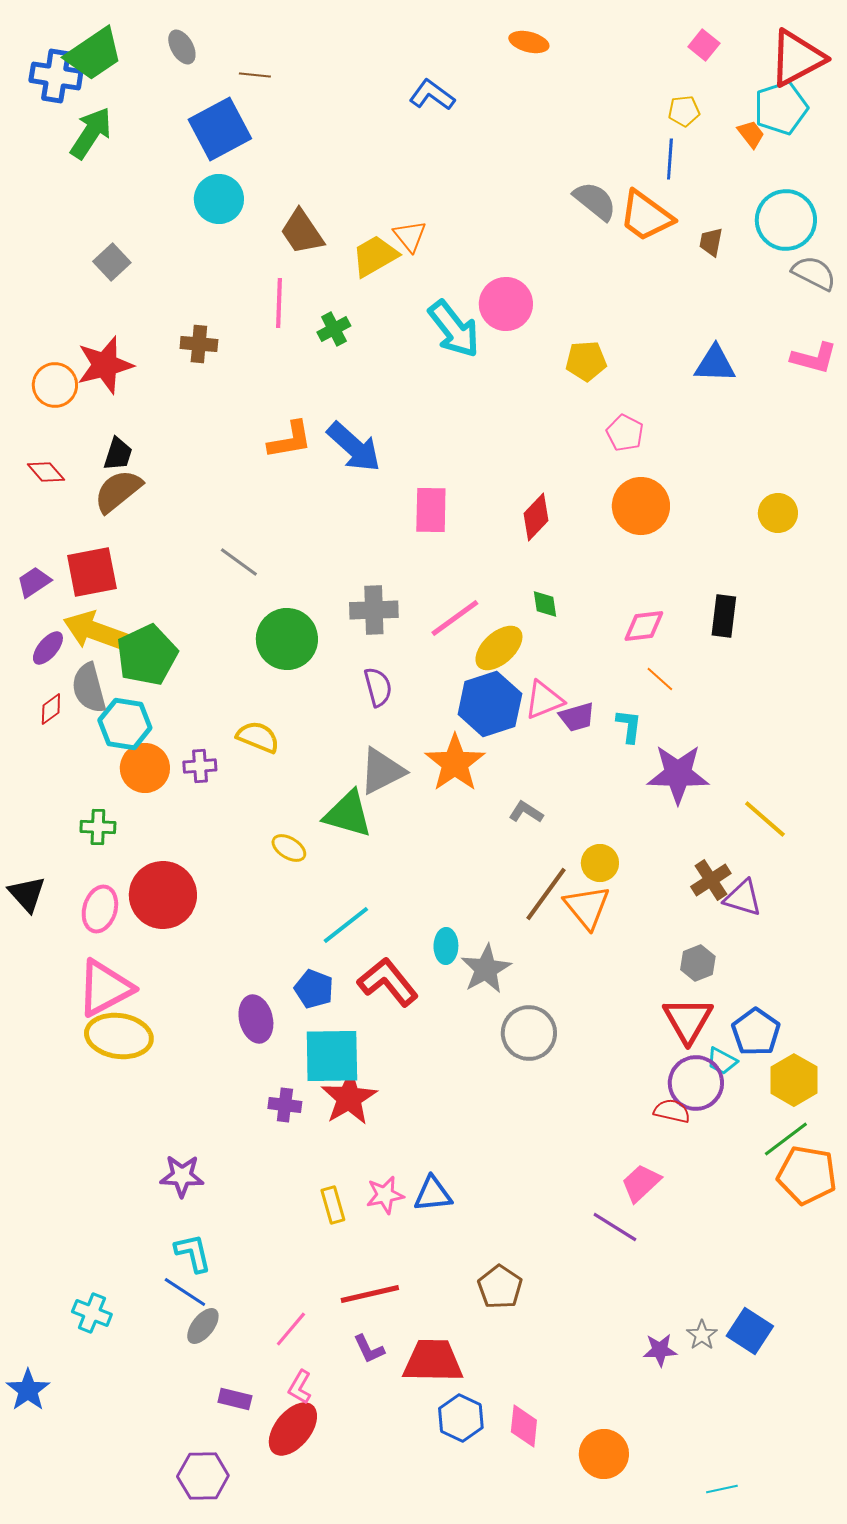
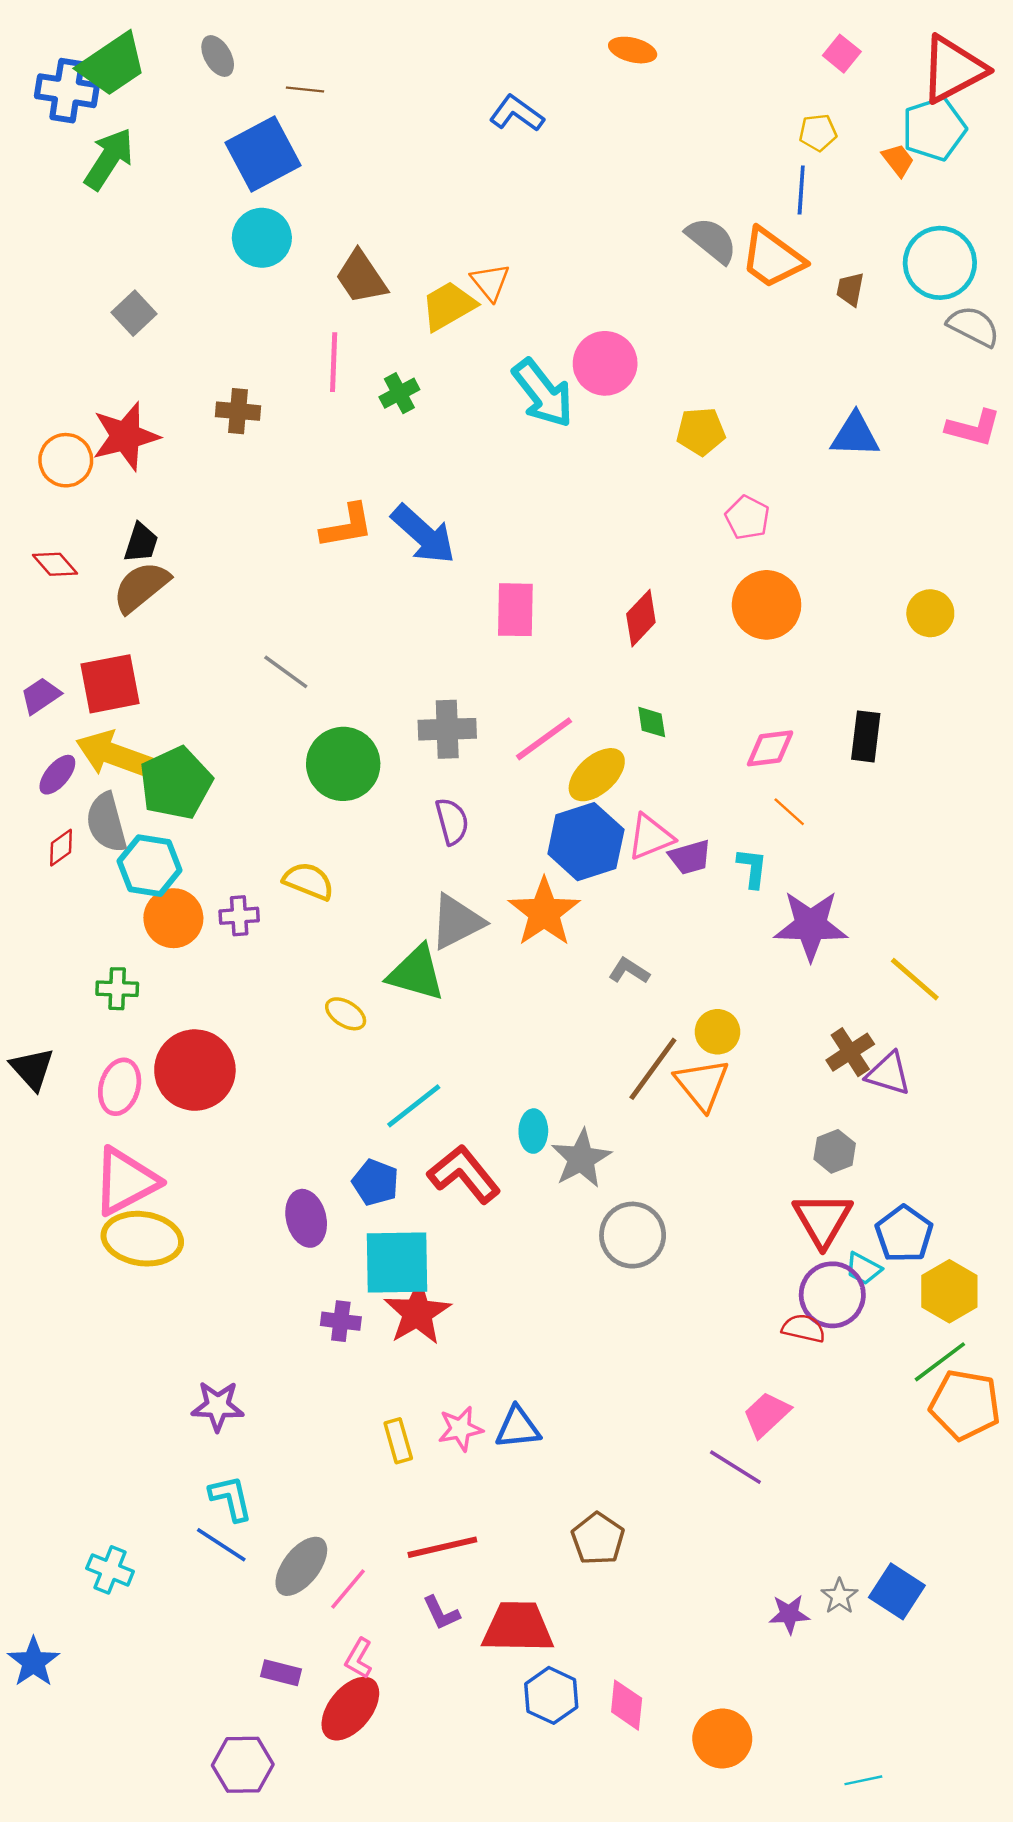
gray ellipse: (203, 1326) -> (301, 1566), moved, size x1.4

